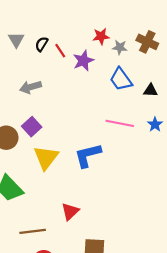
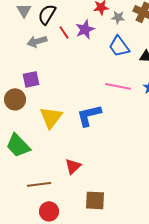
black semicircle: (42, 44) -> (47, 14), size x1.5
red line: (60, 51) -> (64, 32), moved
gray arrow: (31, 87) -> (37, 41), moved
purple square: (32, 127) -> (31, 79), moved, turned 30

